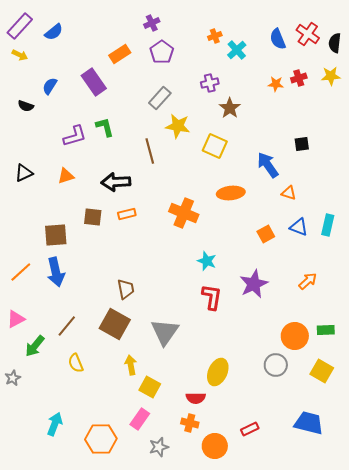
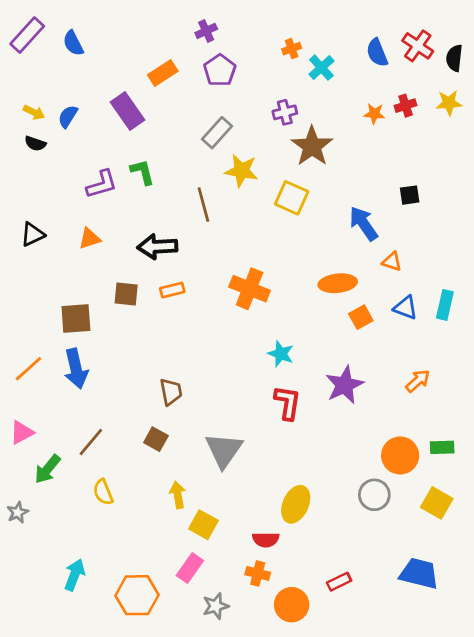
blue semicircle: (54, 32) -> (73, 43), turned 102
yellow arrow: (20, 55) -> (34, 112), moved
brown star: (230, 108) -> (312, 146), size x1.4
orange ellipse: (231, 193) -> (338, 283), moved
brown square: (115, 324) -> (156, 439), size x0.6

